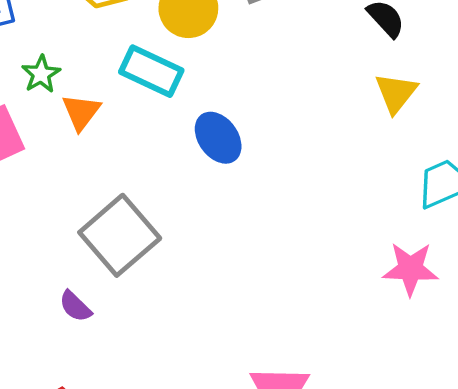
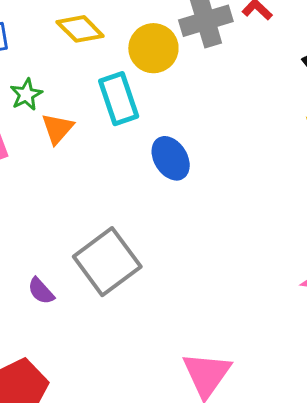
cyan rectangle: (151, 71) -> (119, 99), turned 42
gray square: (120, 235) -> (107, 262), moved

